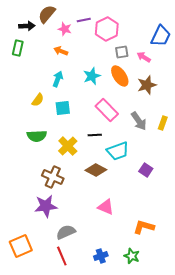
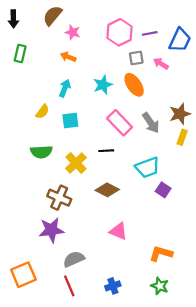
purple line: (84, 20) -> (150, 33), moved
black arrow: (27, 26) -> (13, 19), moved, turned 91
brown star: (147, 85) -> (180, 114), moved
gray arrow: (139, 121) -> (151, 123), moved
cyan trapezoid: (118, 151) -> (147, 167), moved
green star: (132, 256) -> (160, 286), moved

